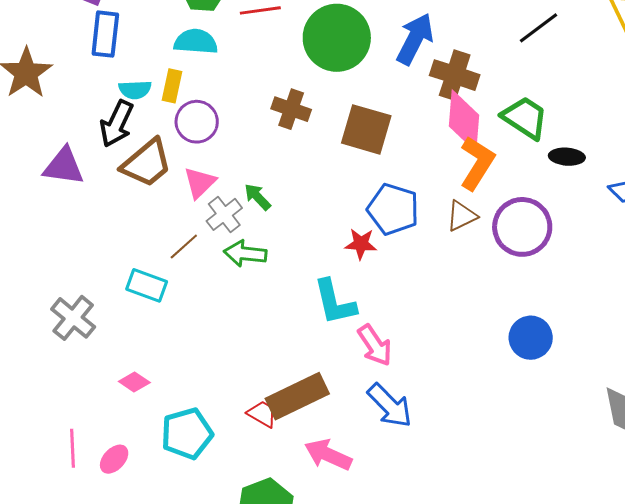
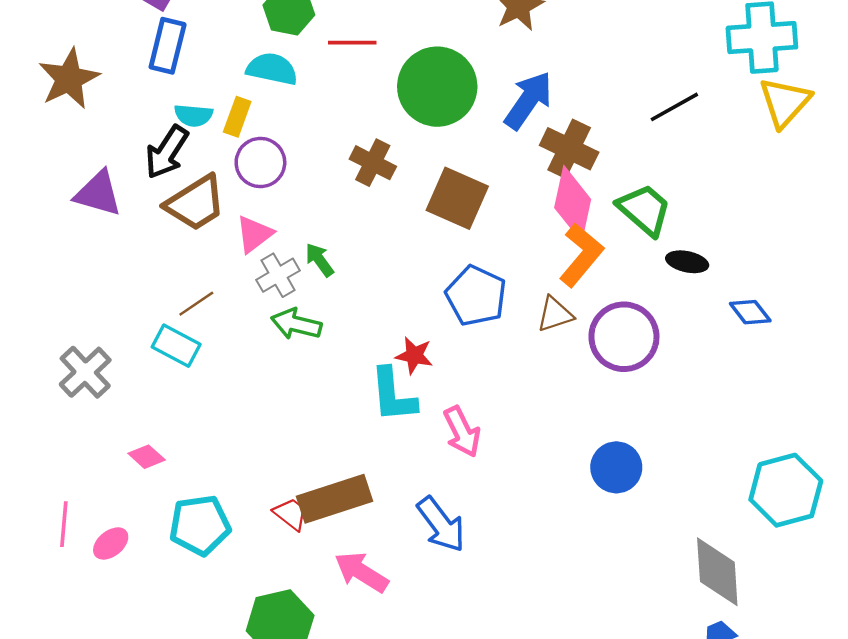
red star: (361, 244) -> (414, 355), moved
brown line: (184, 246) -> (196, 304), moved
pink arrow: (375, 345) -> (462, 432), moved

